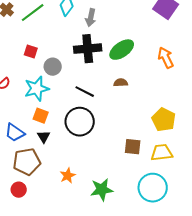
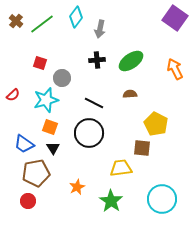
black cross: (88, 49) -> (97, 60), size x0.6
yellow pentagon: (164, 120) -> (156, 124), moved
brown square: (133, 147) -> (142, 148), moved
yellow trapezoid: (162, 153) -> (121, 168), moved
green star: (102, 190) -> (111, 201), turned -30

